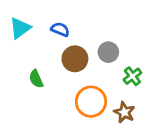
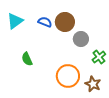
brown circle: (75, 59) -> (65, 22), moved

